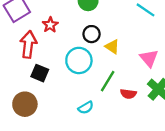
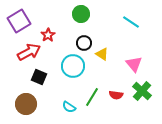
red arrow: (28, 44) -> (29, 52), turned 55
green line: (108, 81) -> (92, 97), moved
cyan semicircle: (86, 108) -> (69, 107), moved, turned 64

